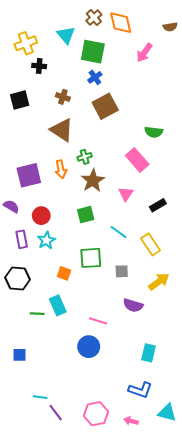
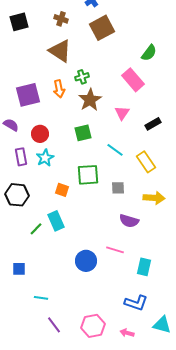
green semicircle: (154, 132) -> (149, 53), turned -60
yellow arrow: (159, 282) -> (154, 198), turned 40
green line: (37, 314) -> (36, 229), turned -48
pink line: (98, 321) -> (115, 250), moved
cyan line: (40, 397) -> (41, 298), moved

